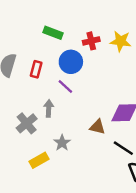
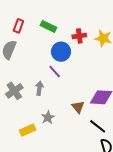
red rectangle: (36, 69) -> (18, 26), moved
gray cross: (27, 123) -> (14, 91), moved
brown triangle: (97, 127) -> (78, 107), turned 32

